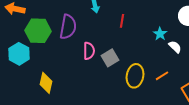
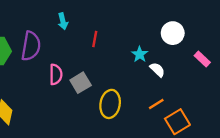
orange line: (162, 76) -> (156, 104), moved

